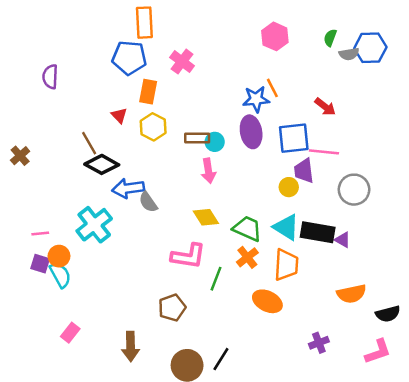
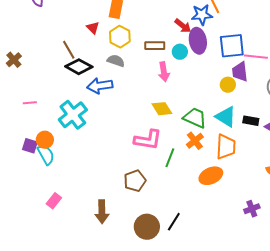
red arrow: (325, 107) -> (183, 26), moved
cyan circle: (215, 142) -> (180, 52), moved
gray semicircle: (148, 202) -> (116, 61), moved, turned 144
black rectangle: (318, 232) -> (251, 121), size x0.6
pink line: (40, 234) -> (30, 103), moved
orange ellipse: (267, 301) -> (211, 176), turned -50

